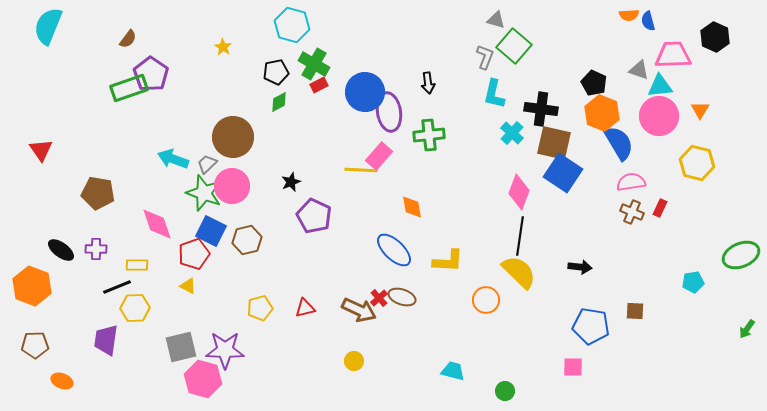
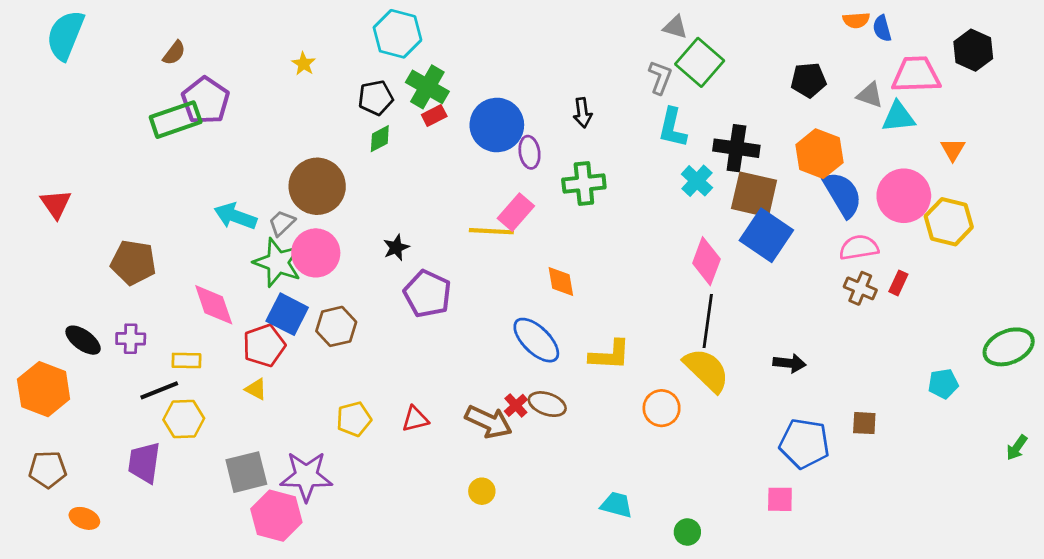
black pentagon: (594, 83) -> (809, 80), moved, turned -30
purple ellipse: (389, 112) -> (529, 152), size x0.6
pink circle: (659, 116) -> (904, 196), moved

